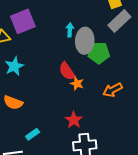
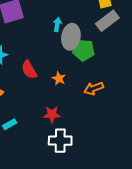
red semicircle: (67, 71) -> (29, 70), moved
red star: (74, 120) -> (52, 114), turned 30

